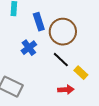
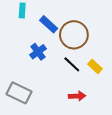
blue rectangle: (39, 22) -> (49, 24), turned -30
yellow rectangle: (81, 73) -> (95, 67), moved

